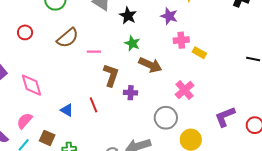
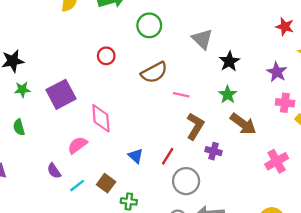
red line: (93, 105) -> (168, 156), turned 42
gray circle: (166, 118) -> (186, 181), moved
pink semicircle: (25, 121) -> (77, 145), moved

